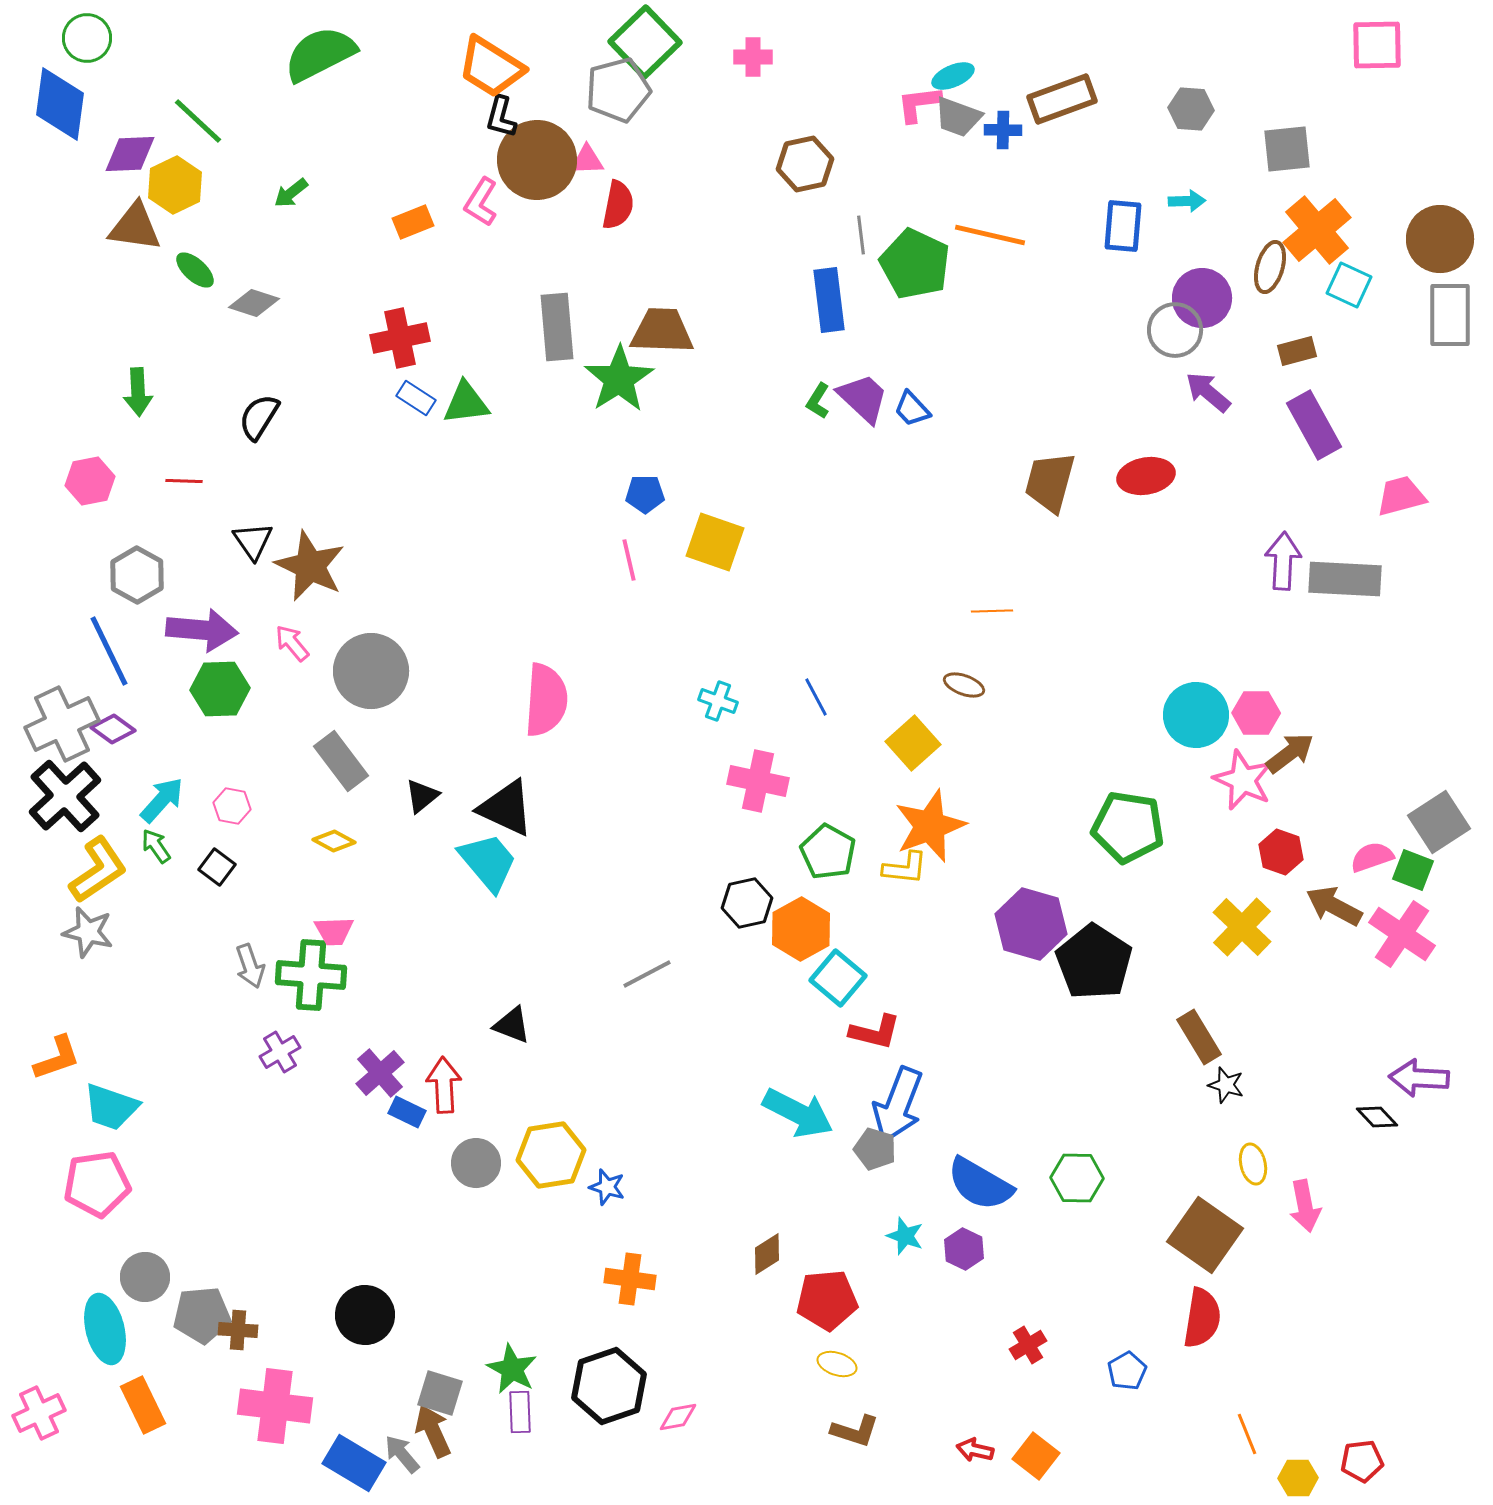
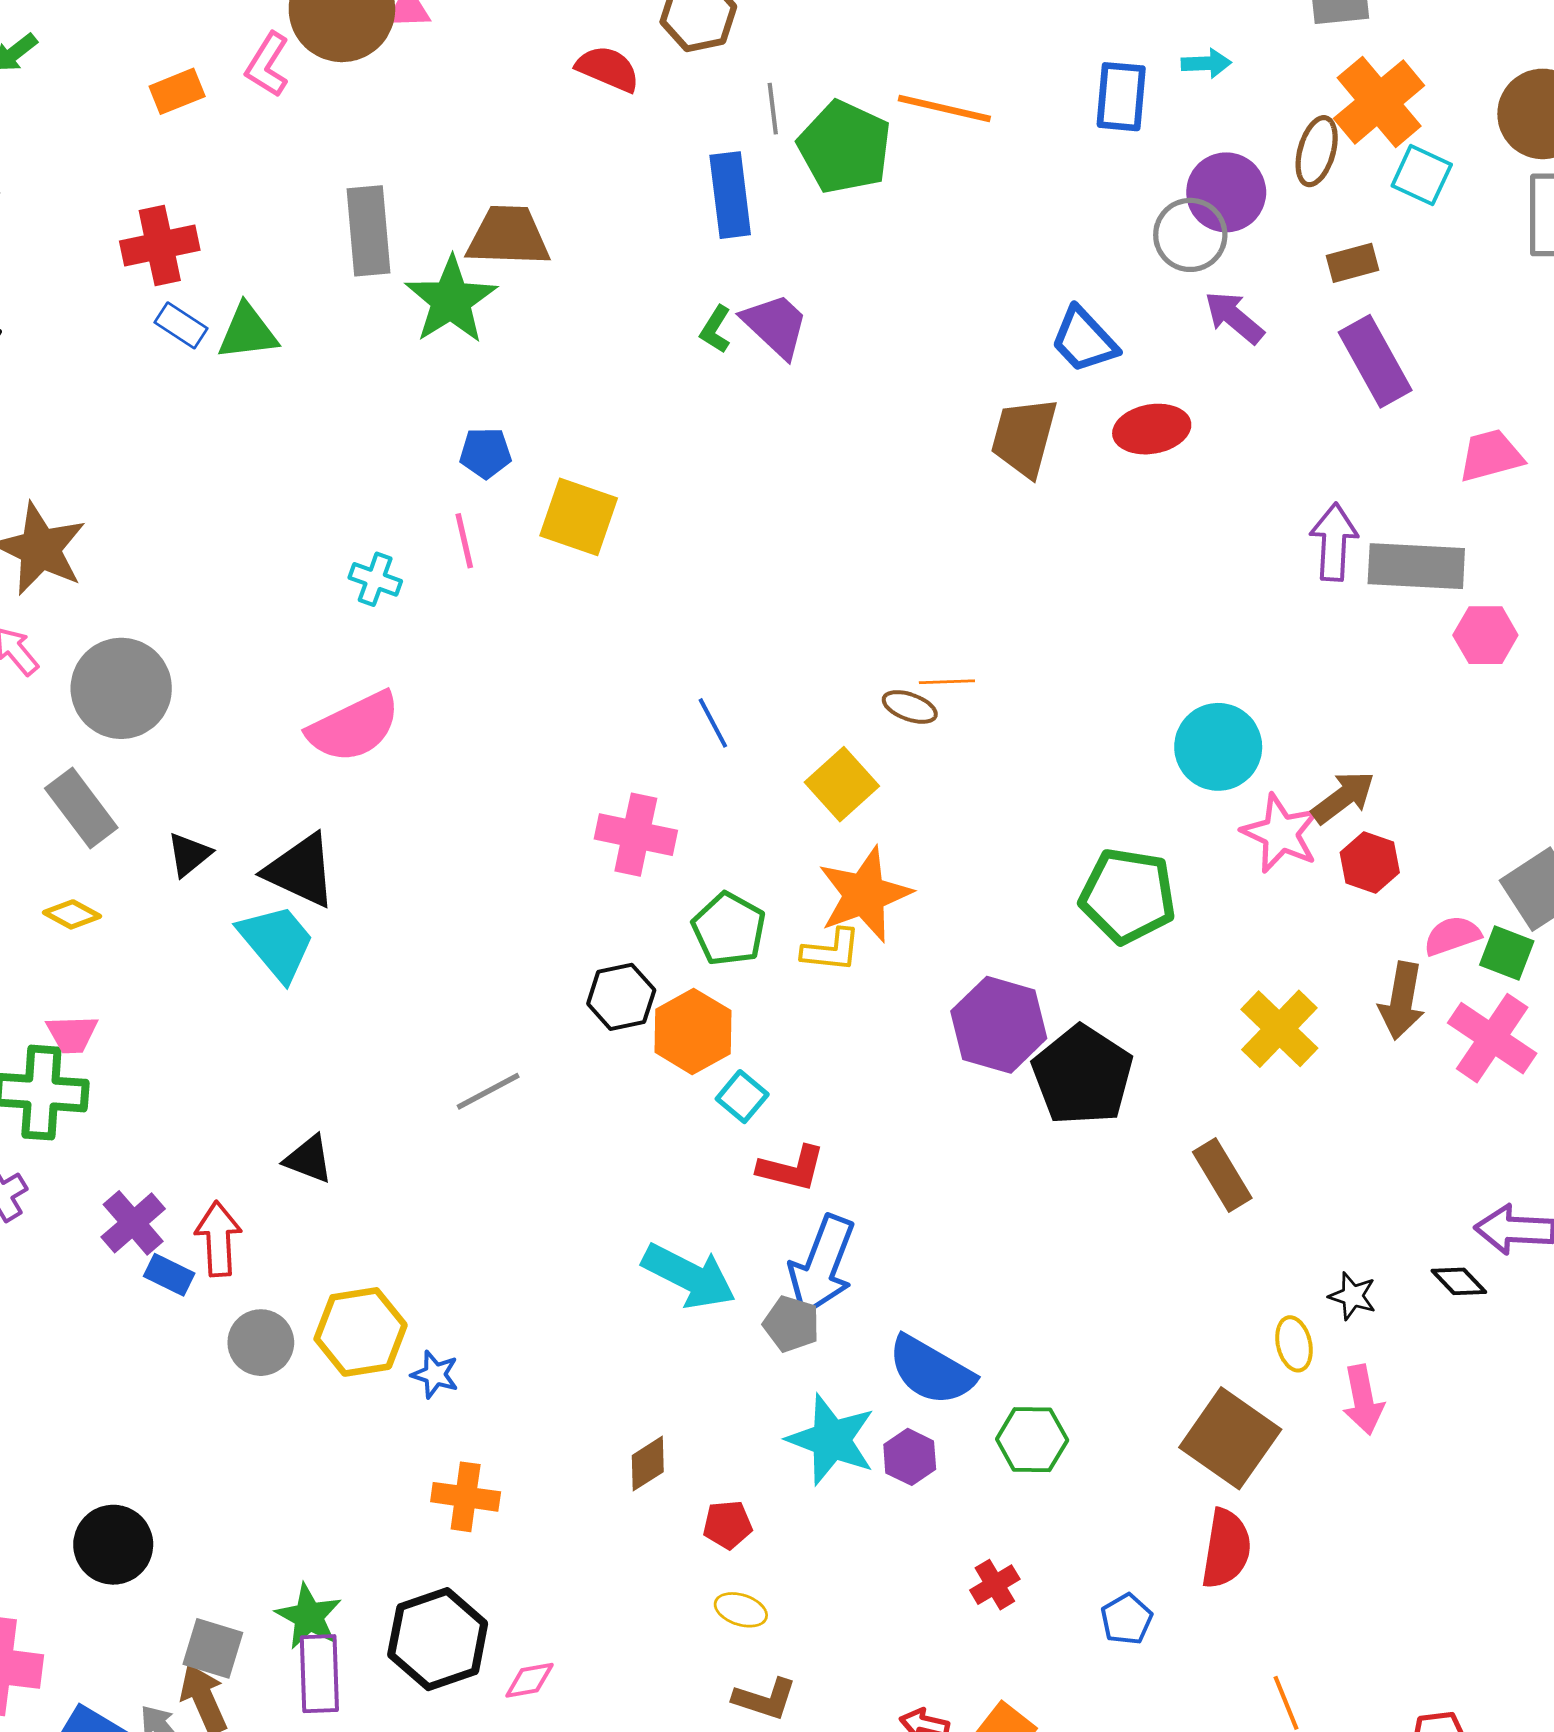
red semicircle: (618, 205) -> (608, 69), moved, turned -78
blue trapezoid: (912, 409) -> (1084, 340), moved, size x1.4
orange line: (992, 611) -> (947, 682), moved
pink semicircle: (546, 700) -> (354, 727), turned 60
cyan cross: (718, 701) -> (375, 579), moved
pink hexagon: (1256, 713) -> (1485, 635), moved
red hexagon: (1281, 852) -> (1370, 863), moved
brown arrow: (1334, 906) -> (1402, 1001), turned -108
cyan square: (838, 978) -> (742, 1097), size x0.7
black star: (1226, 1085) -> (1353, 1296), moved
green hexagon: (1077, 1178) -> (1032, 1440), moved
cyan star: (905, 1236) -> (831, 1440), size x1.8
red pentagon: (827, 1300) -> (728, 1525), size x0.6
purple rectangle: (520, 1412) -> (319, 1674), size x1.4

